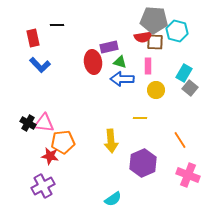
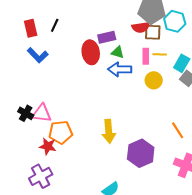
black line: (57, 25) -> (55, 25), moved, turned -64
yellow line: (140, 118) -> (160, 54), moved

